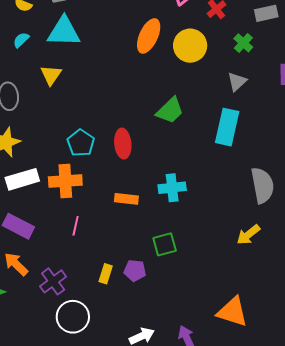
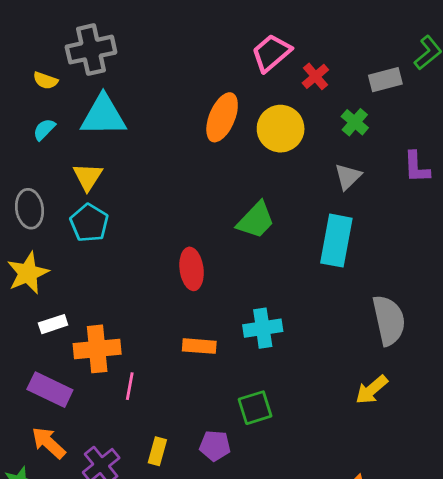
cyan pentagon: (81, 143) -> (89, 223), moved
white rectangle: (22, 179) -> (53, 324), size x0.6
orange cross: (65, 181) -> (97, 349), moved
yellow rectangle: (106, 274) -> (157, 451), moved

